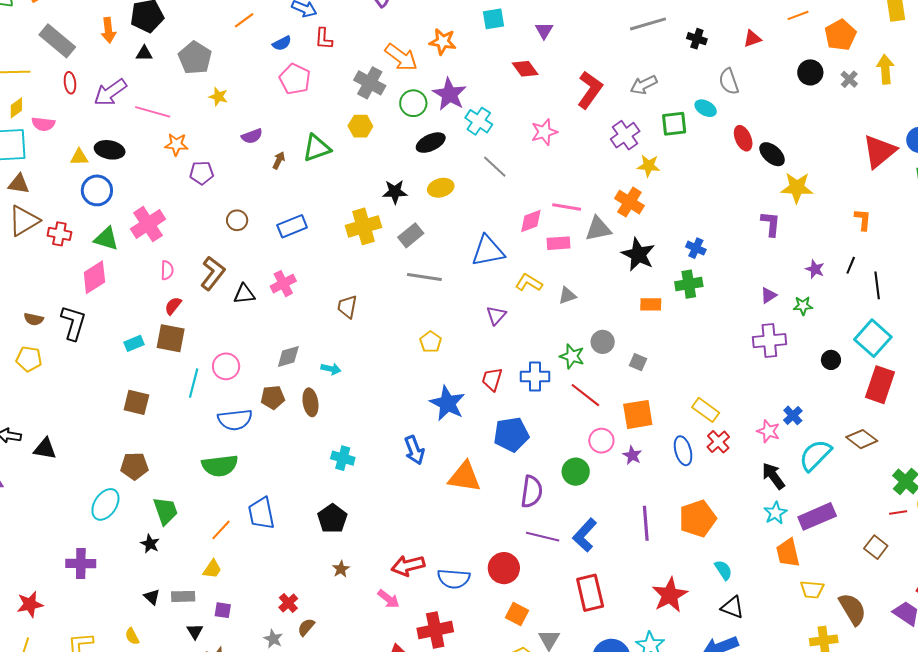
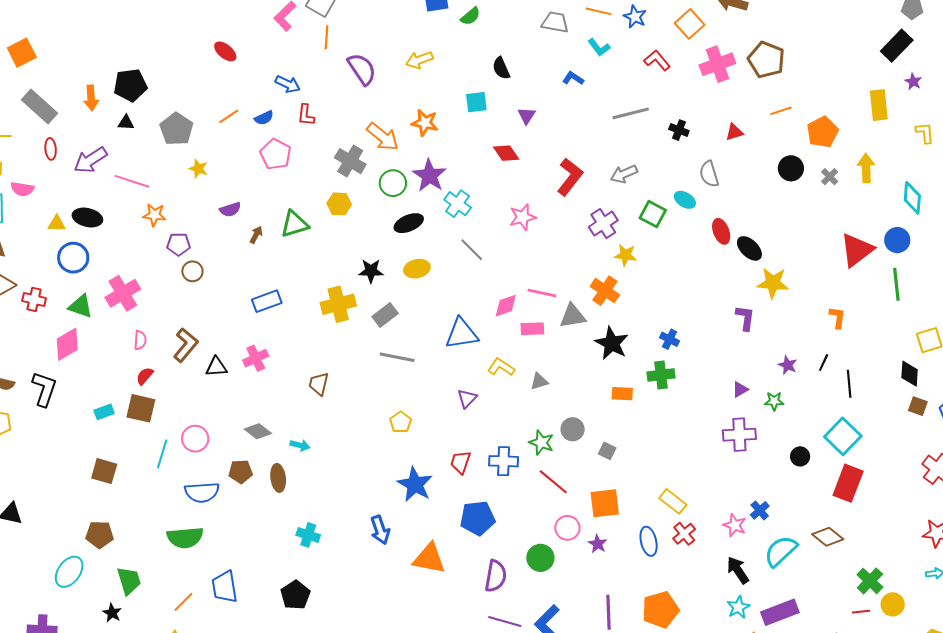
orange line: (244, 20) -> (229, 116), moved
green square: (674, 124) -> (653, 214), turned 32
brown circle: (237, 220) -> (192, 271), moved
gray diamond: (288, 356) -> (258, 431), turned 52

